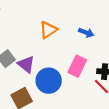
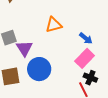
pink rectangle: (77, 66) -> (85, 58), moved

